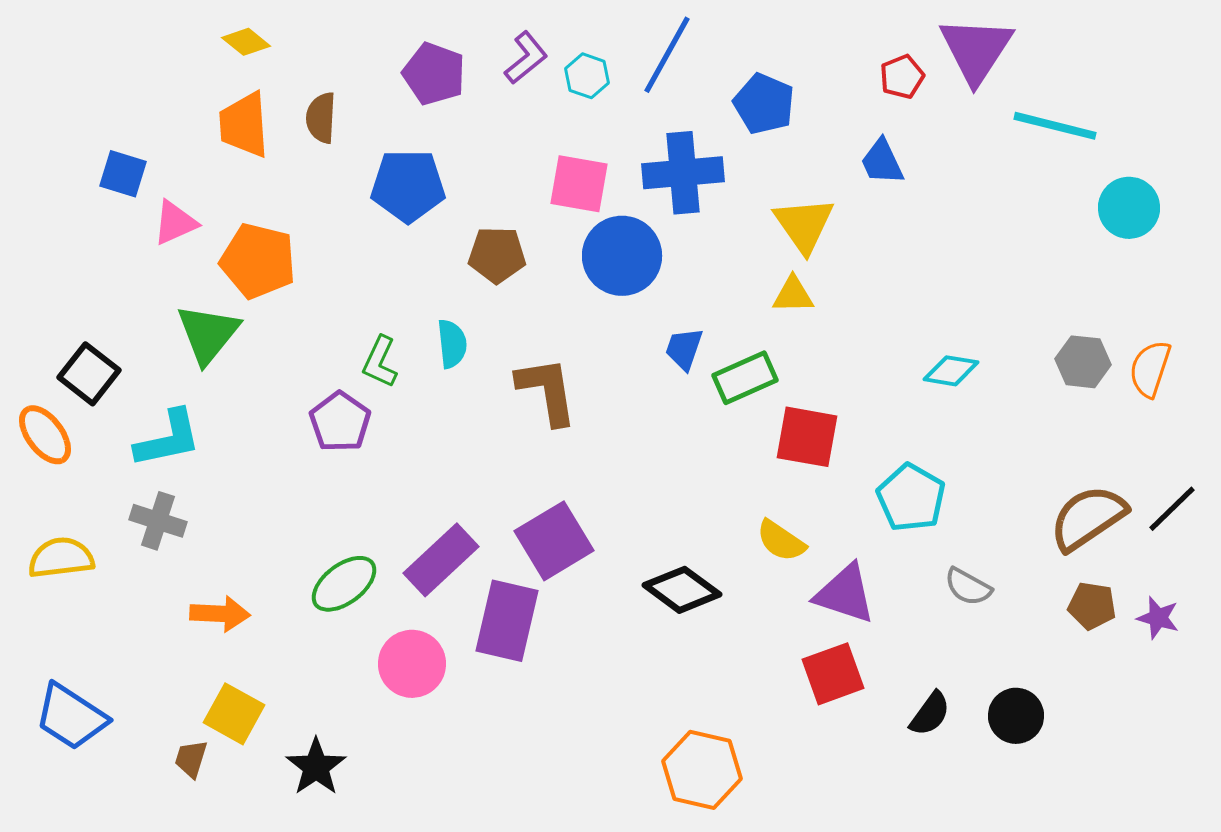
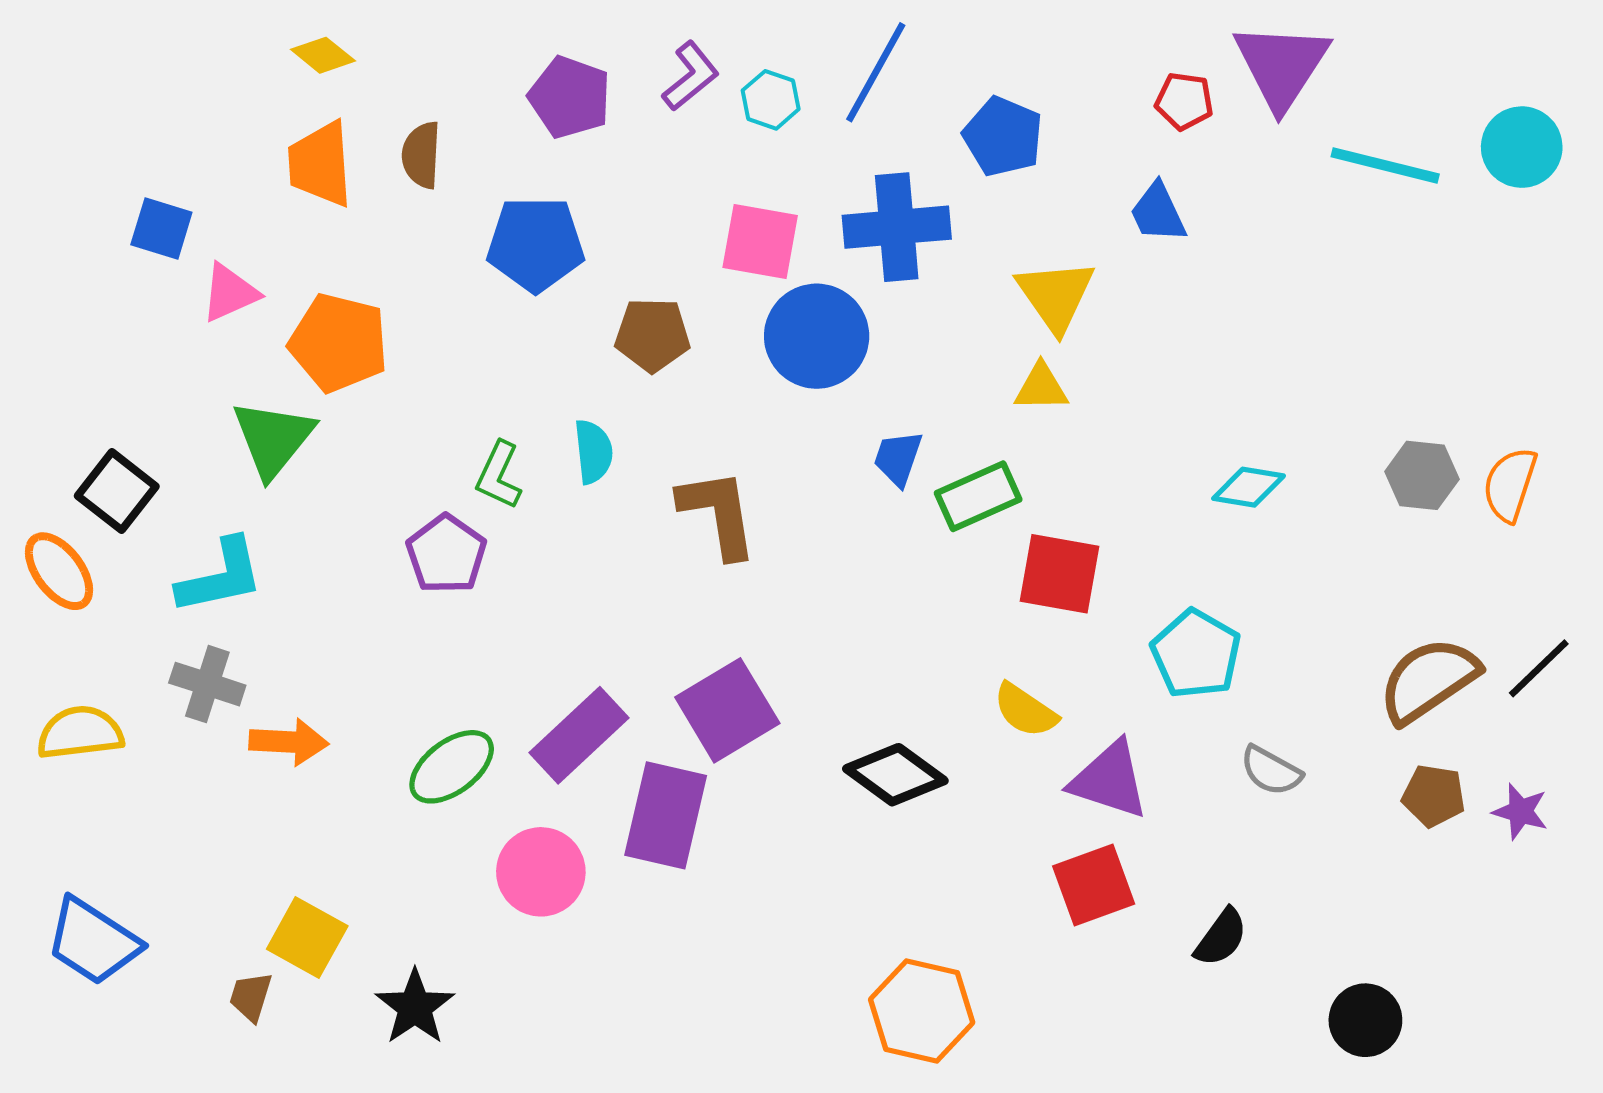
red pentagon: (902, 77) -> (1184, 101), turned 30
cyan circle: (1129, 208) -> (1522, 147), moved
orange arrow: (220, 614) -> (289, 742), moved
black circle: (1016, 716) -> (1365, 1020), moved

